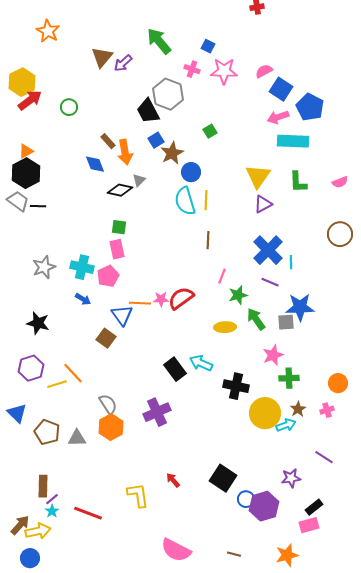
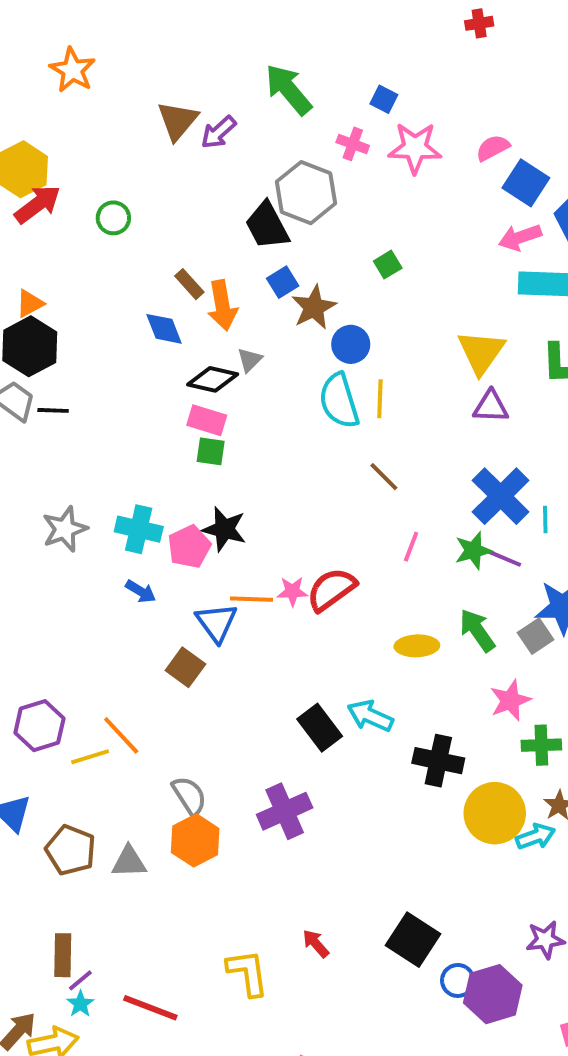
purple triangle: (263, 204) -> (491, 407), turned 30
brown line: (208, 240) -> (384, 477), turned -48
pink rectangle: (117, 249) -> (207, 420), moved, turned -60
green star: (238, 295) -> (473, 551), moved
gray square: (286, 322) -> (536, 636), turned -30
black star: (38, 323) -> (224, 529), moved

